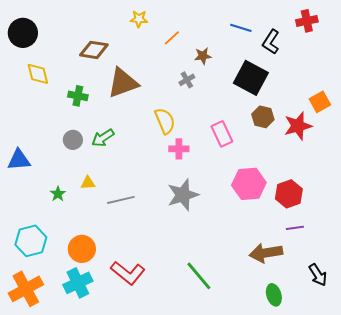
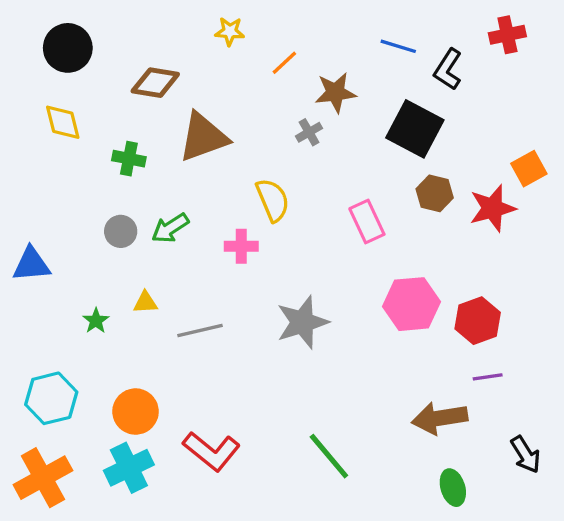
black circle: (23, 33) -> (68, 48), moved
brown star: (203, 56) -> (335, 93), size x1.4
pink cross: (179, 149) -> (241, 246), moved

